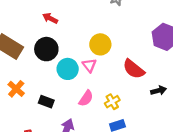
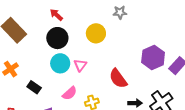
yellow circle: (100, 44) -> (96, 33), moved
black circle: (46, 49) -> (57, 38), moved

